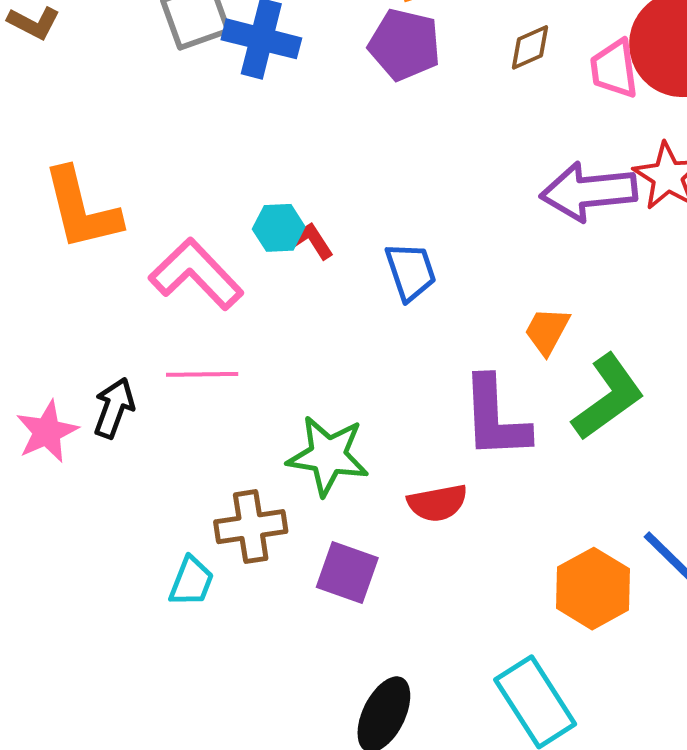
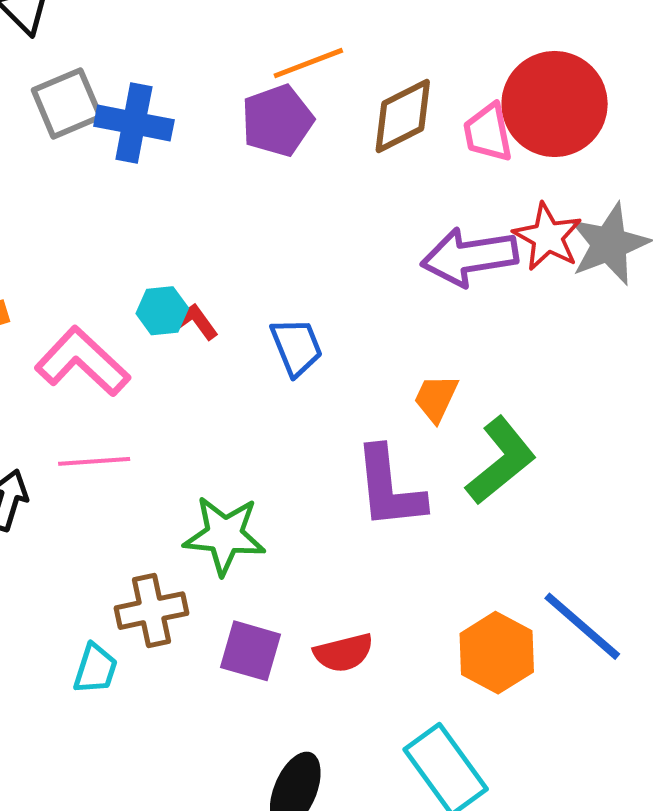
purple pentagon: (405, 45) -> (277, 121), turned -30
brown diamond: (530, 47) -> (403, 116), size x1.6
red semicircle: (437, 503) -> (344, 653), moved

